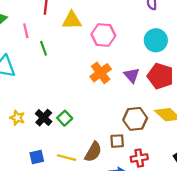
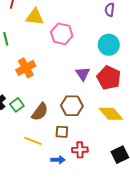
orange cross: (101, 73) -> (26, 68), moved
brown hexagon: (135, 119) -> (72, 106), moved
brown semicircle: (93, 152) -> (40, 112), moved
yellow line: (66, 158) -> (33, 141), moved

